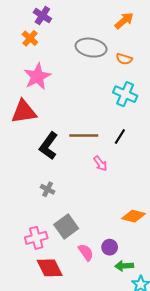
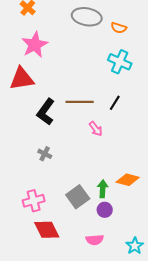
gray square: (66, 226) -> (78, 197), moved
pink semicircle: (86, 252) -> (95, 240), moved, turned 120
green arrow: (124, 266) -> (103, 189), moved, turned 96

